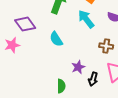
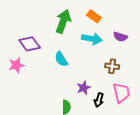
cyan arrow: (86, 19) -> (92, 39), turned 138

